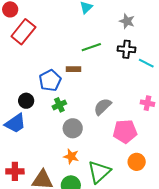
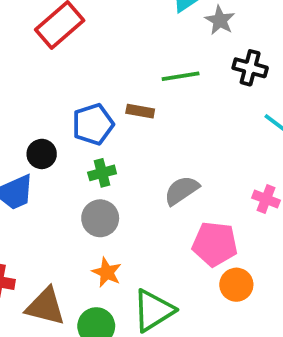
gray star: (127, 21) -> (220, 20), moved
black cross: (127, 49) -> (250, 68), moved
gray circle: (73, 128) -> (100, 218), moved
orange circle: (137, 162) -> (236, 285), moved

